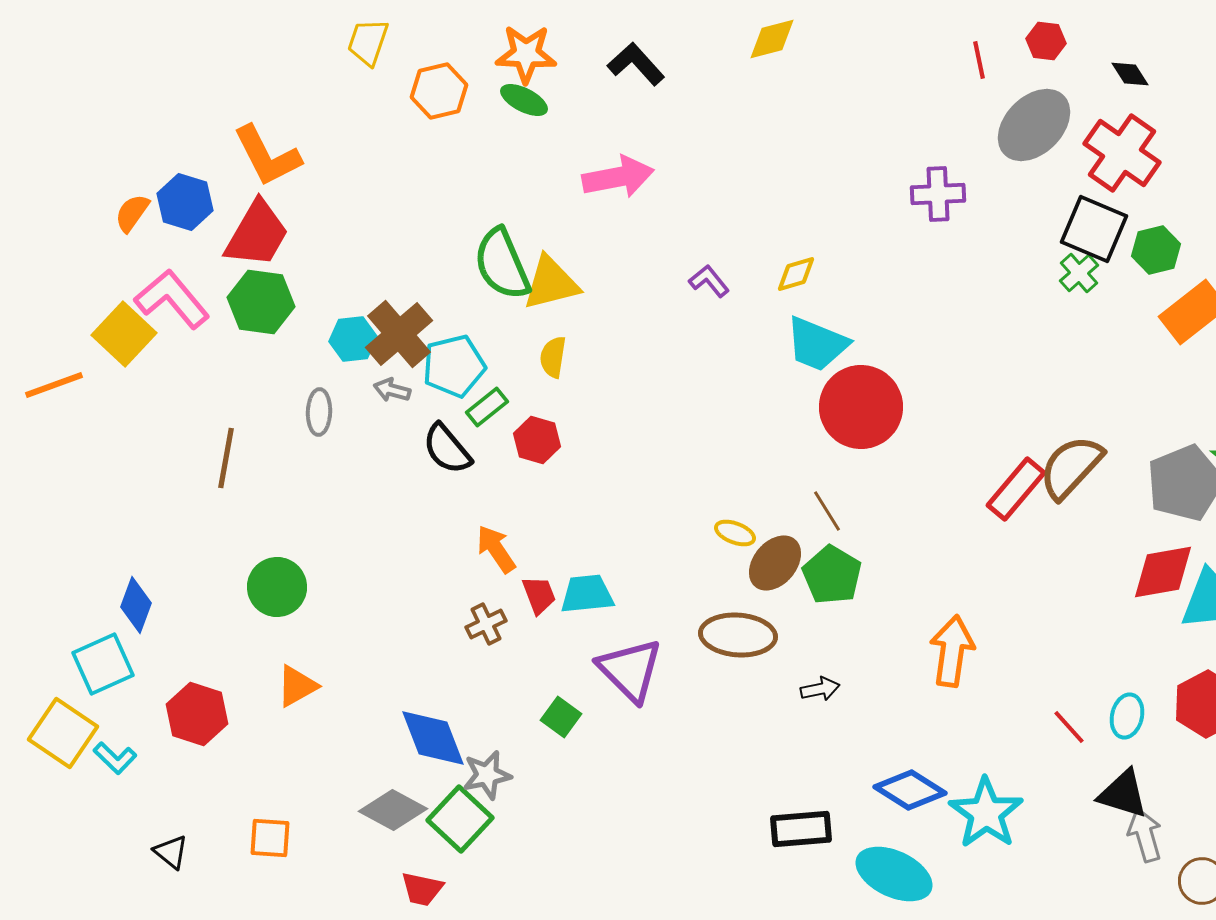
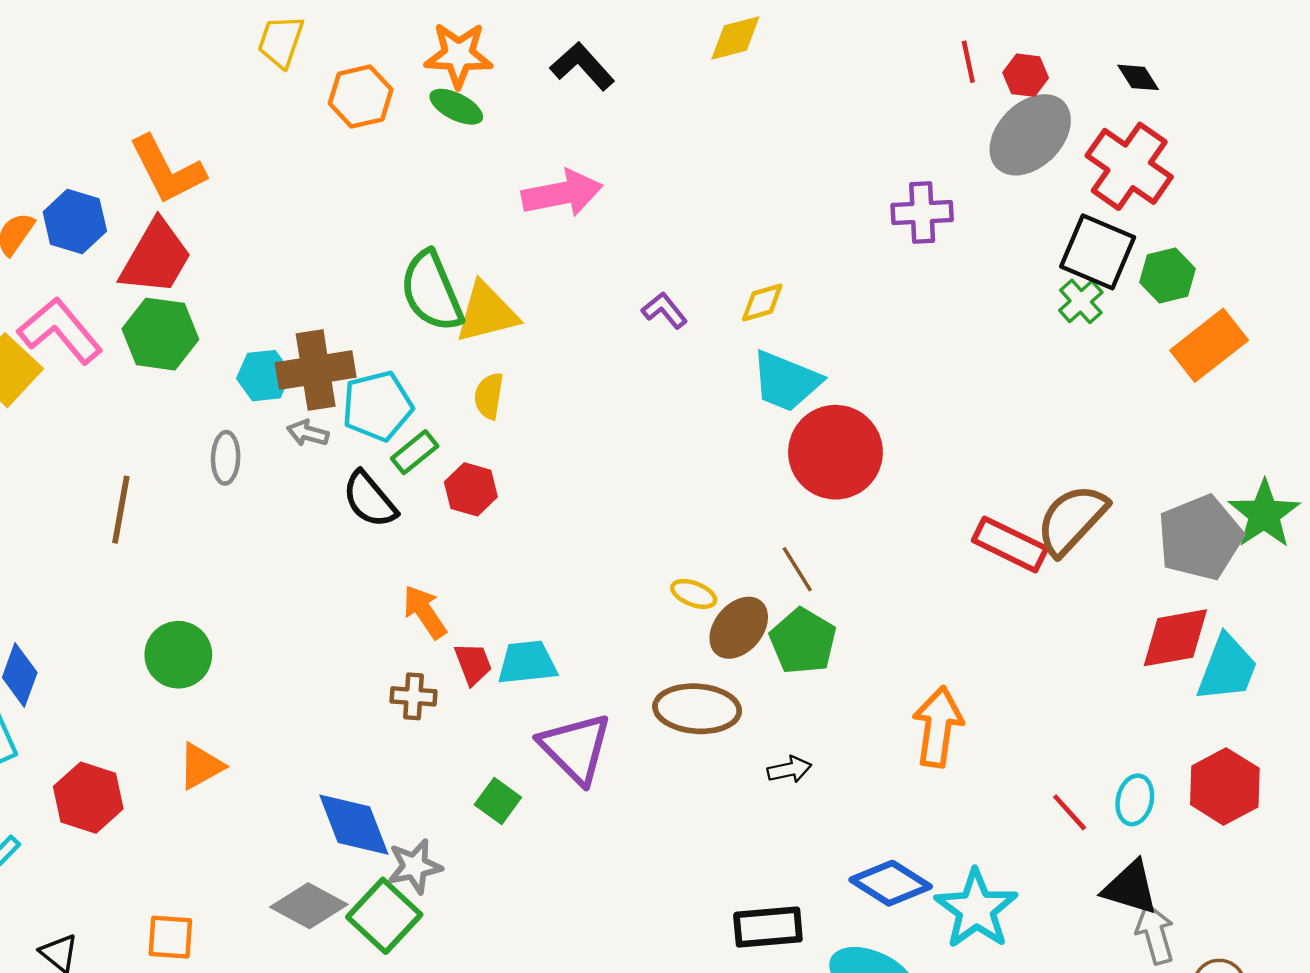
red hexagon: (1046, 41) -> (1026, 75), moved
brown cross: (399, 334) -> (316, 370), turned 32
red rectangle: (1016, 489) -> (1010, 544), turned 76
brown cross: (486, 624) -> (414, 696), turned 30

